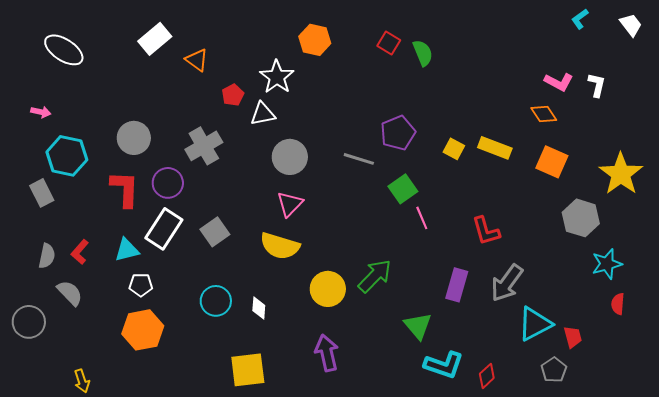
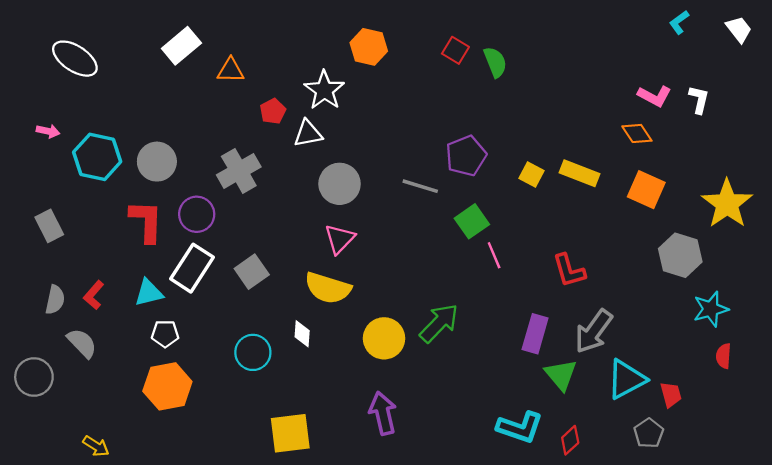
orange triangle: (197, 60) -> (231, 70), turned -35
cyan hexagon: (67, 156) -> (97, 157), moved
white diamond: (259, 308) -> (302, 334), moved
green triangle: (418, 326) -> (561, 375), moved
yellow arrow: (82, 381) -> (96, 446), turned -40

